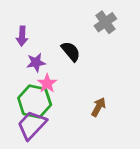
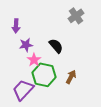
black semicircle: (71, 51) -> (56, 46), moved
green hexagon: (35, 101) -> (44, 75), moved

